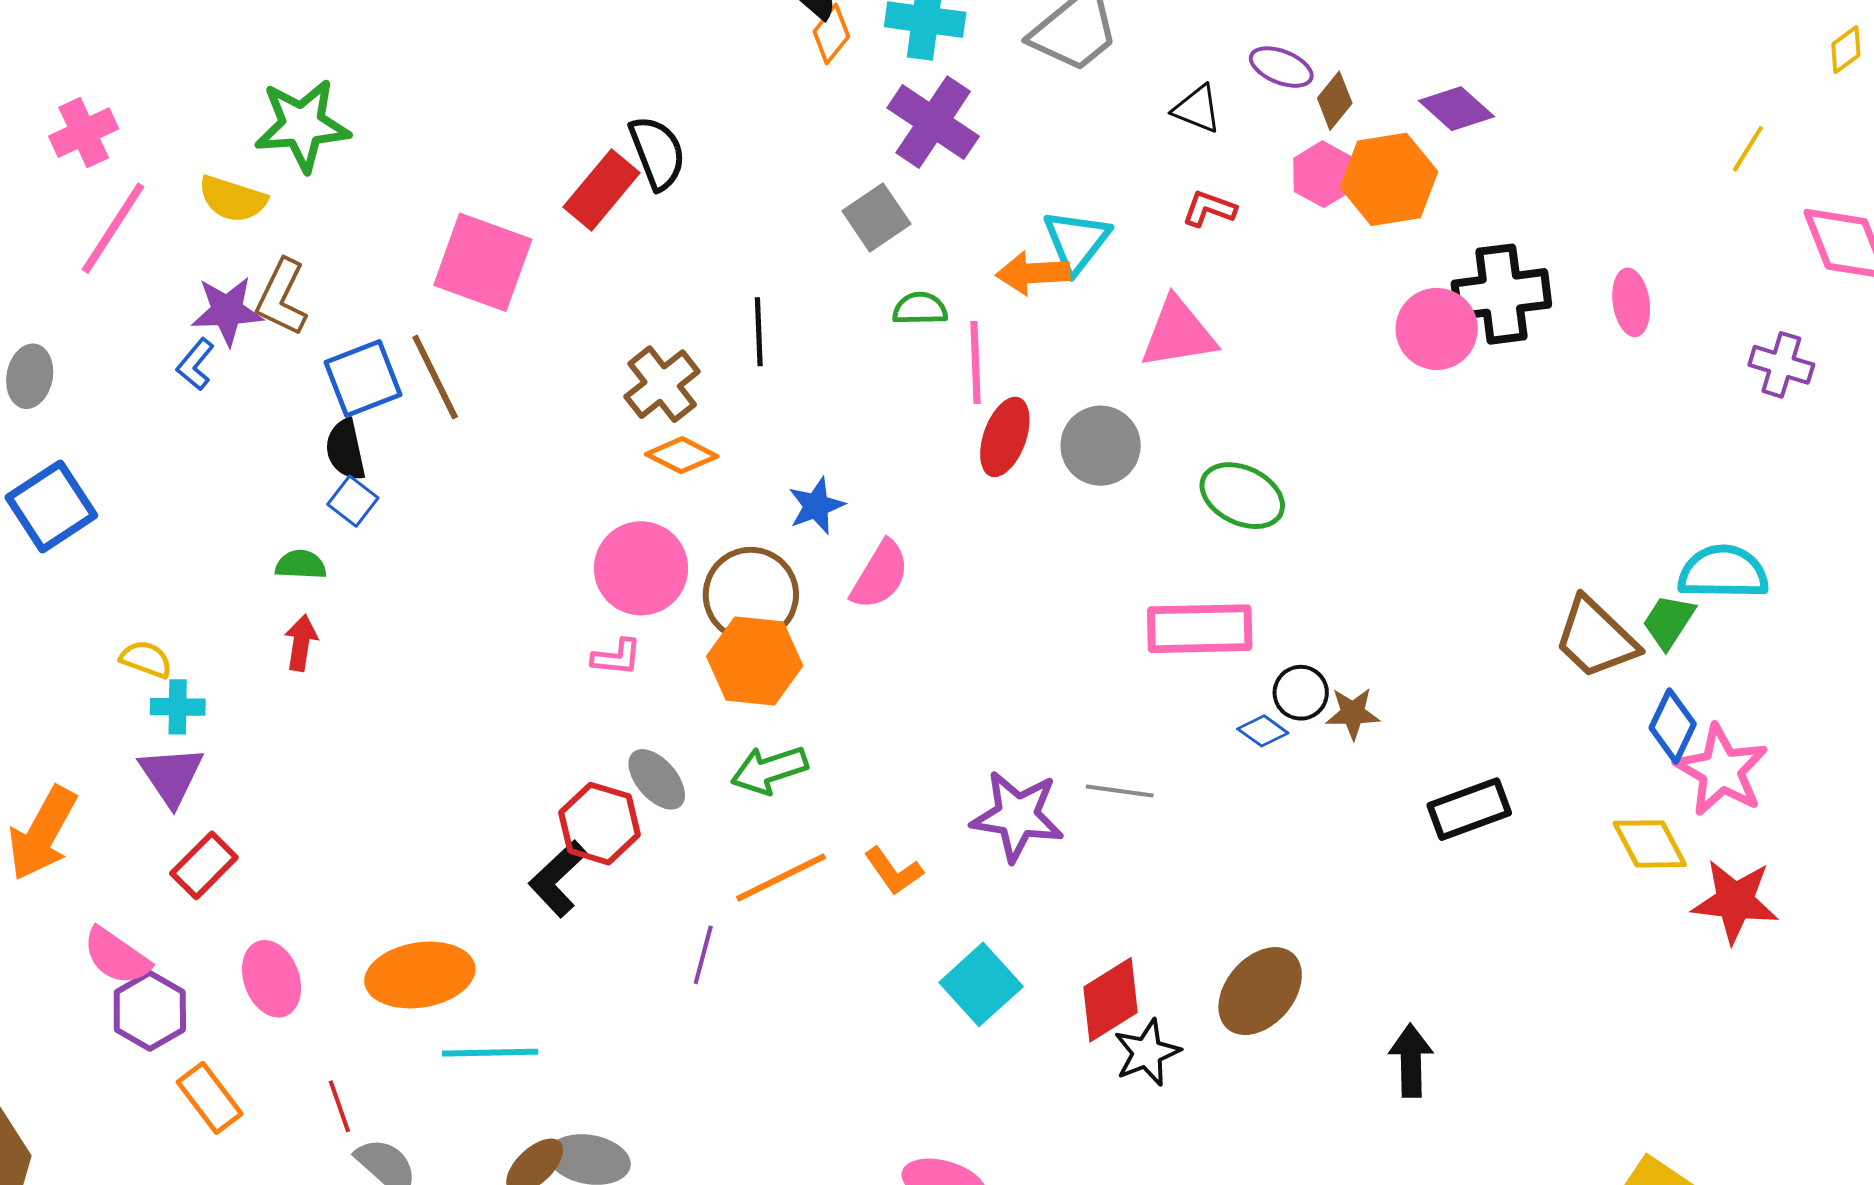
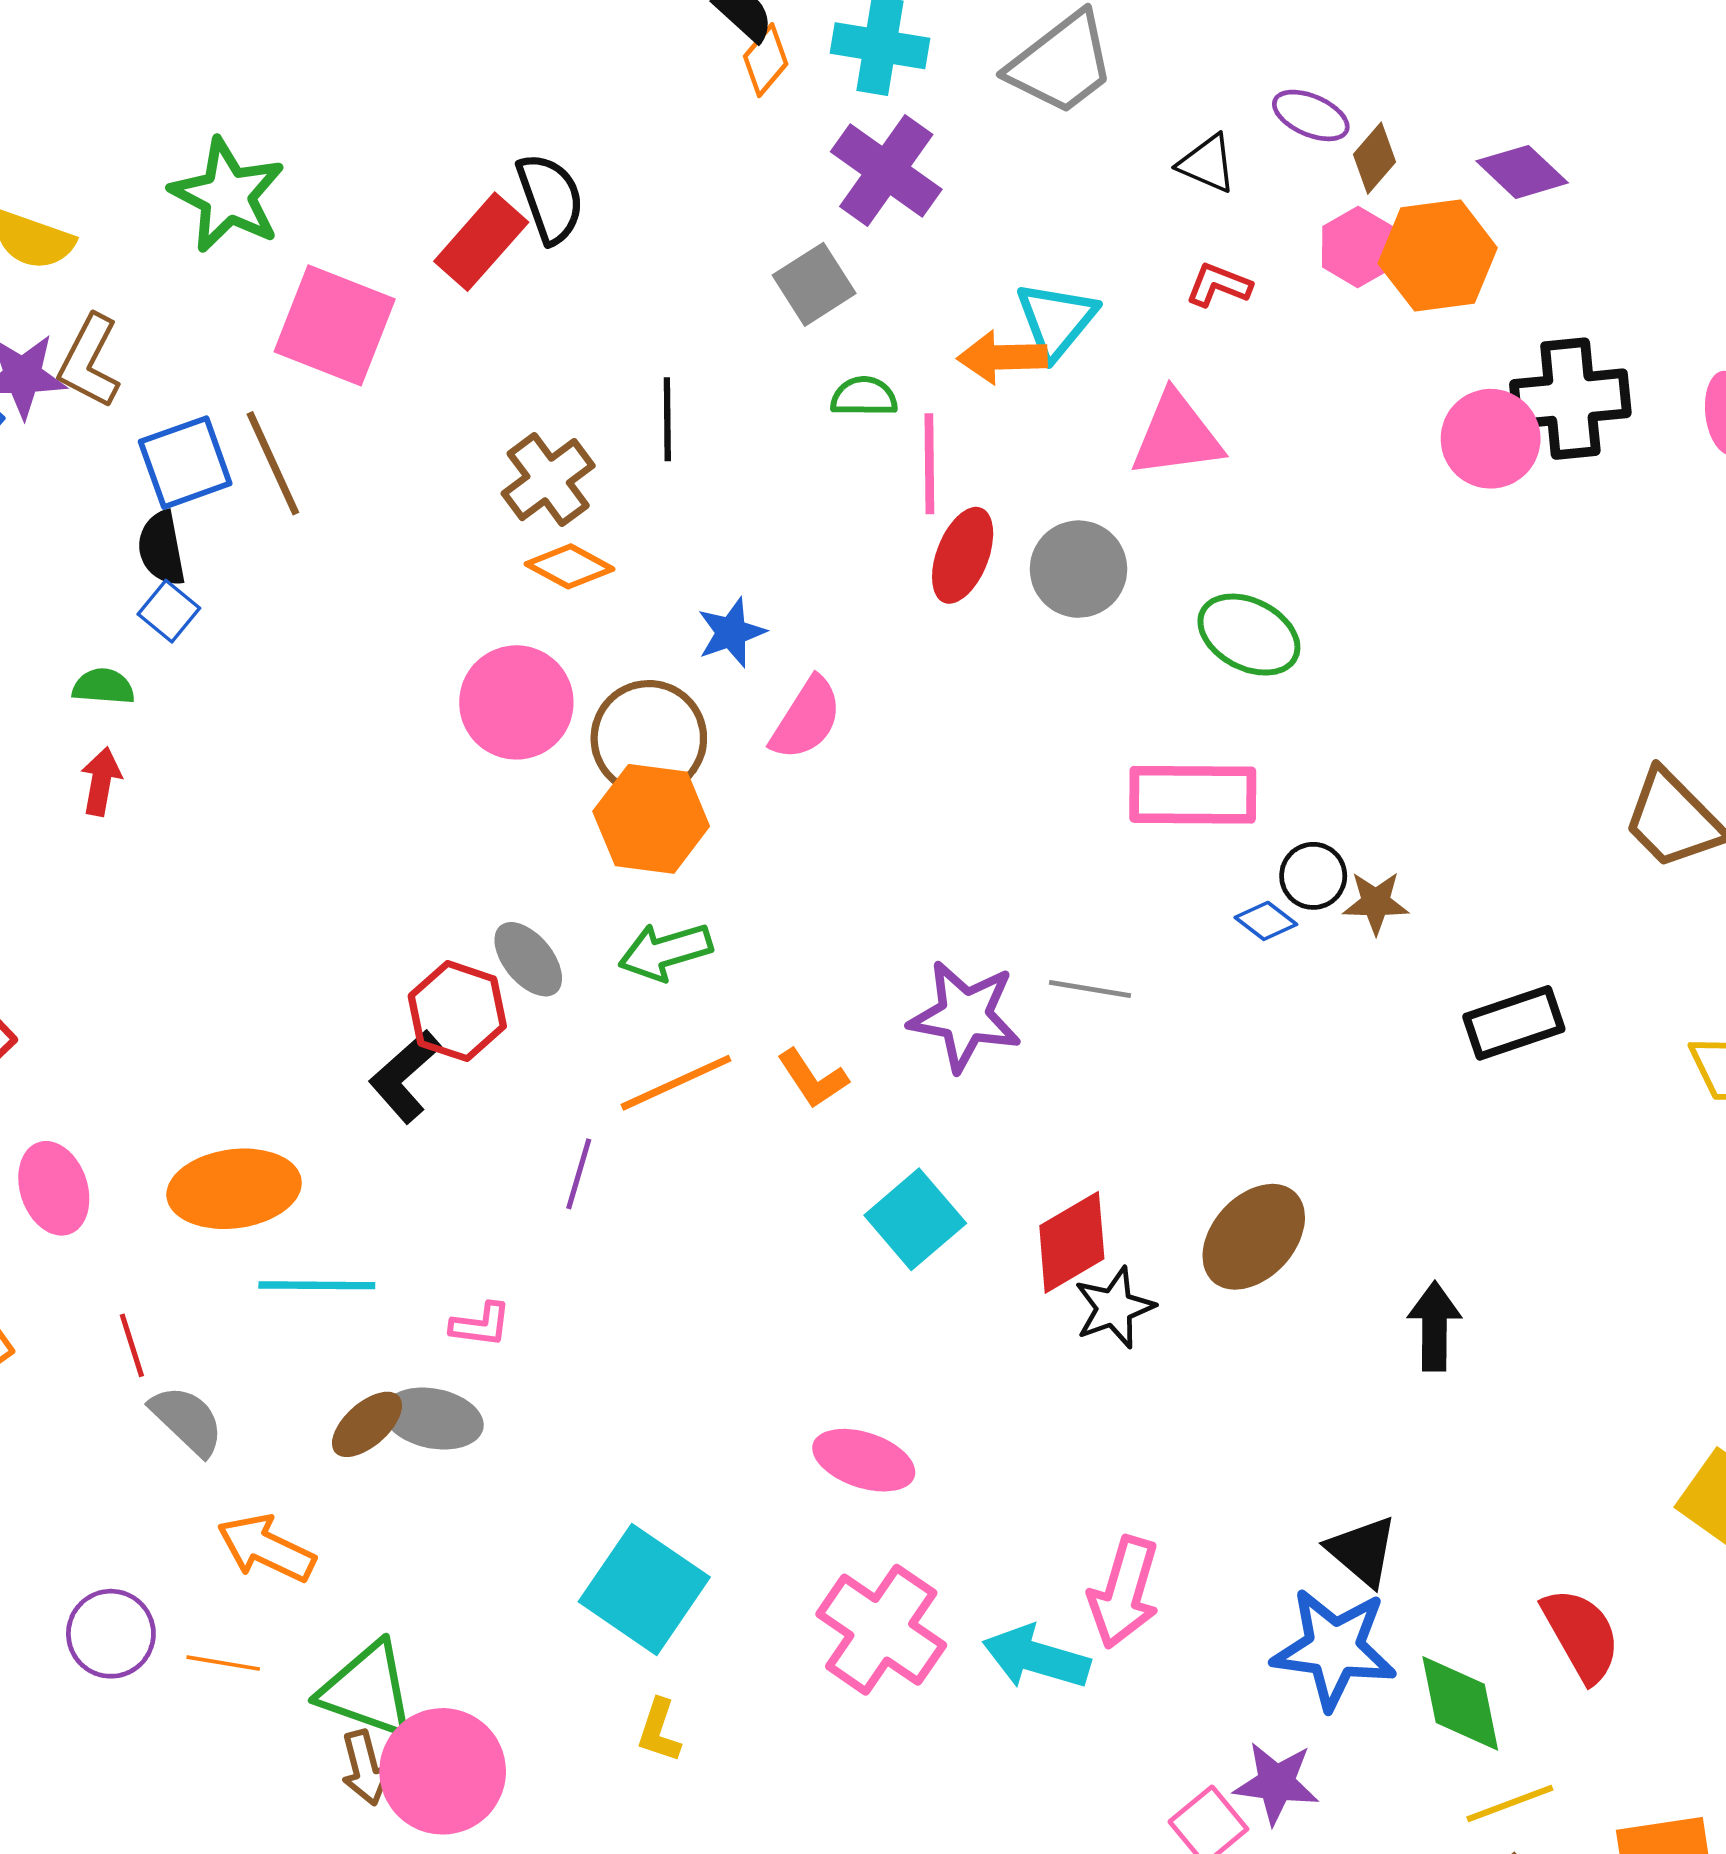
green star: (302, 125) -> (228, 195), moved, turned 30
pink L-shape: (617, 657) -> (481, 1325), moved

